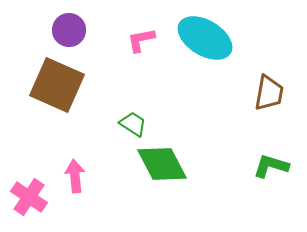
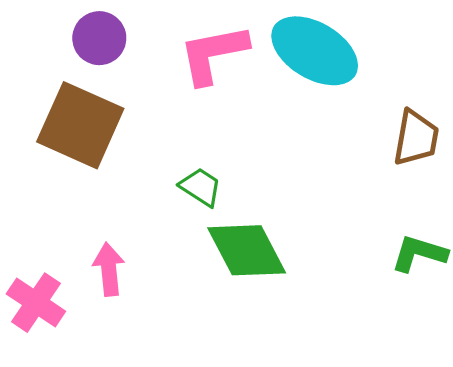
pink L-shape: (141, 40) -> (213, 54), size x1.6

